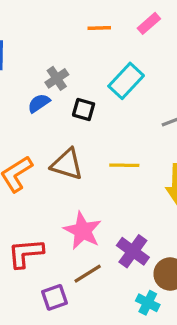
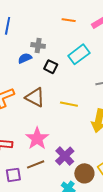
gray cross: (57, 78) -> (38, 45), turned 32

